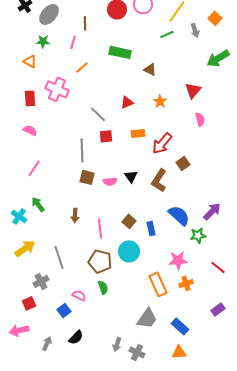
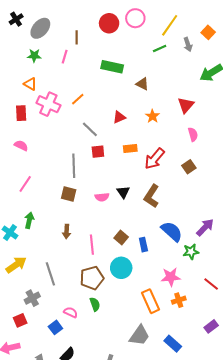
orange triangle: (30, 61) -> (30, 84), moved
orange line: (82, 67) -> (78, 99), moved
brown square: (183, 163) -> (189, 167), moved
brown square: (87, 177) -> (69, 194), moved
green arrow: (38, 204) -> (29, 220), turned 49
brown pentagon: (100, 261) -> (92, 278), turned -30

